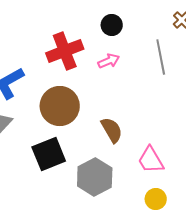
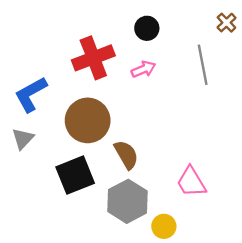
brown semicircle: (112, 130) -> (126, 155), moved
yellow circle: (156, 199) -> (164, 226), moved

